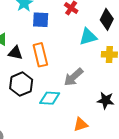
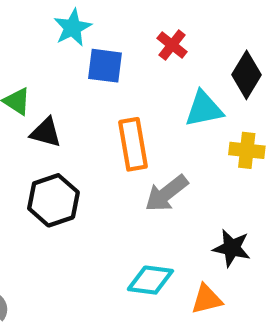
orange rectangle: (40, 55) -> (133, 144), moved
cyan diamond: (50, 98) -> (150, 280), moved
orange triangle: (81, 124) -> (207, 299), moved

